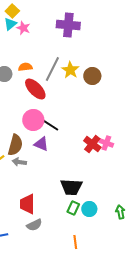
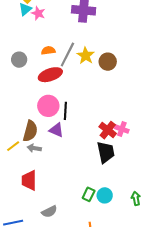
orange semicircle: (25, 67) -> (48, 51), moved
red ellipse: (35, 89) -> (50, 75), turned -65
black line: (50, 125) -> (65, 111), turned 60
black trapezoid: (71, 187) -> (106, 152), moved, turned -105
red trapezoid: (27, 204) -> (29, 180), moved

